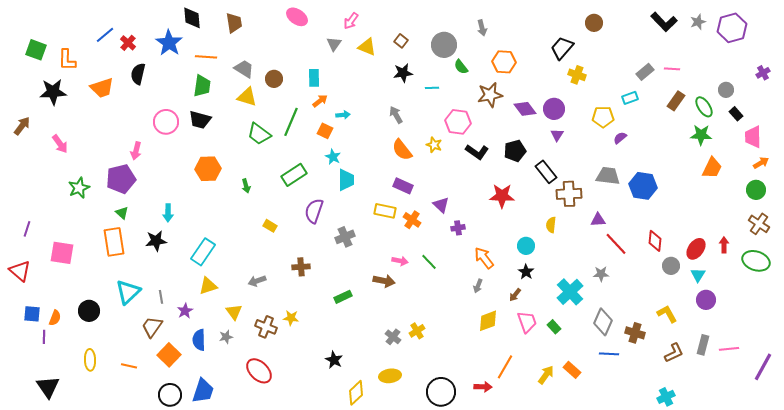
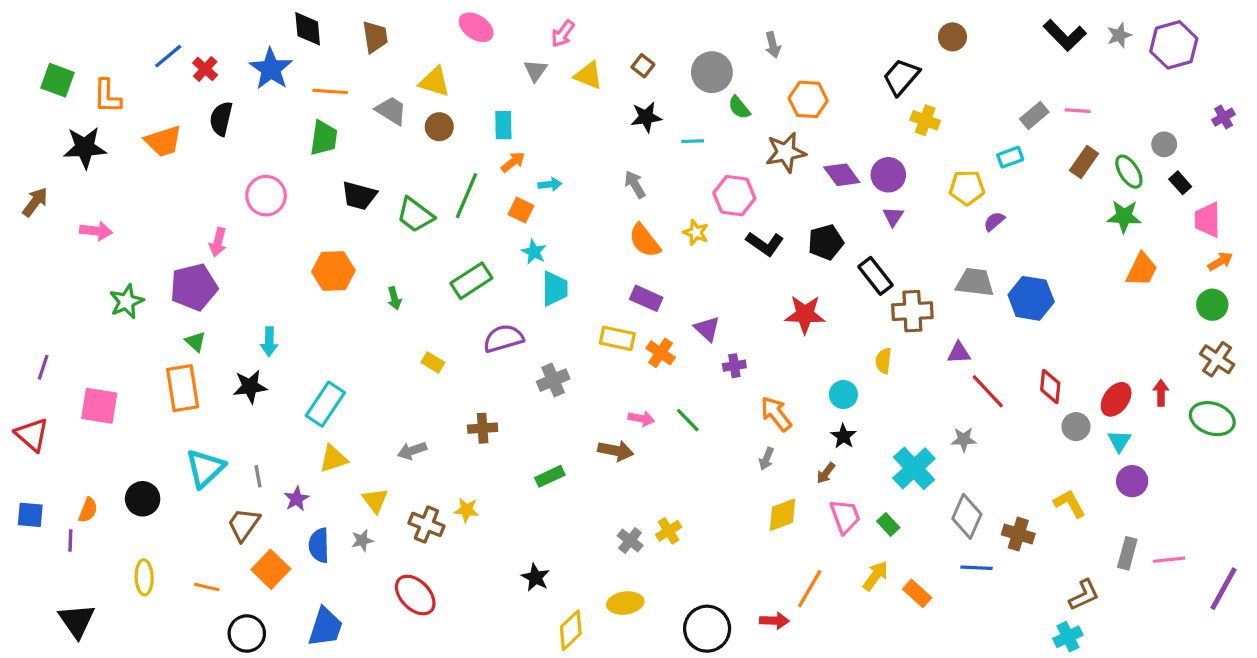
yellow triangle: (247, 97) -> (434, 82), moved
black trapezoid: (200, 120) -> (359, 196), moved
pink arrow: (60, 144) -> (96, 231), turned -48
purple semicircle: (314, 211) -> (503, 338), turned 55
blue square: (32, 314) -> (30, 515), moved
brown L-shape: (674, 353) -> (1084, 595), moved
yellow arrow: (546, 375) -> (875, 576), moved
black circle: (170, 395) -> (247, 633), moved

